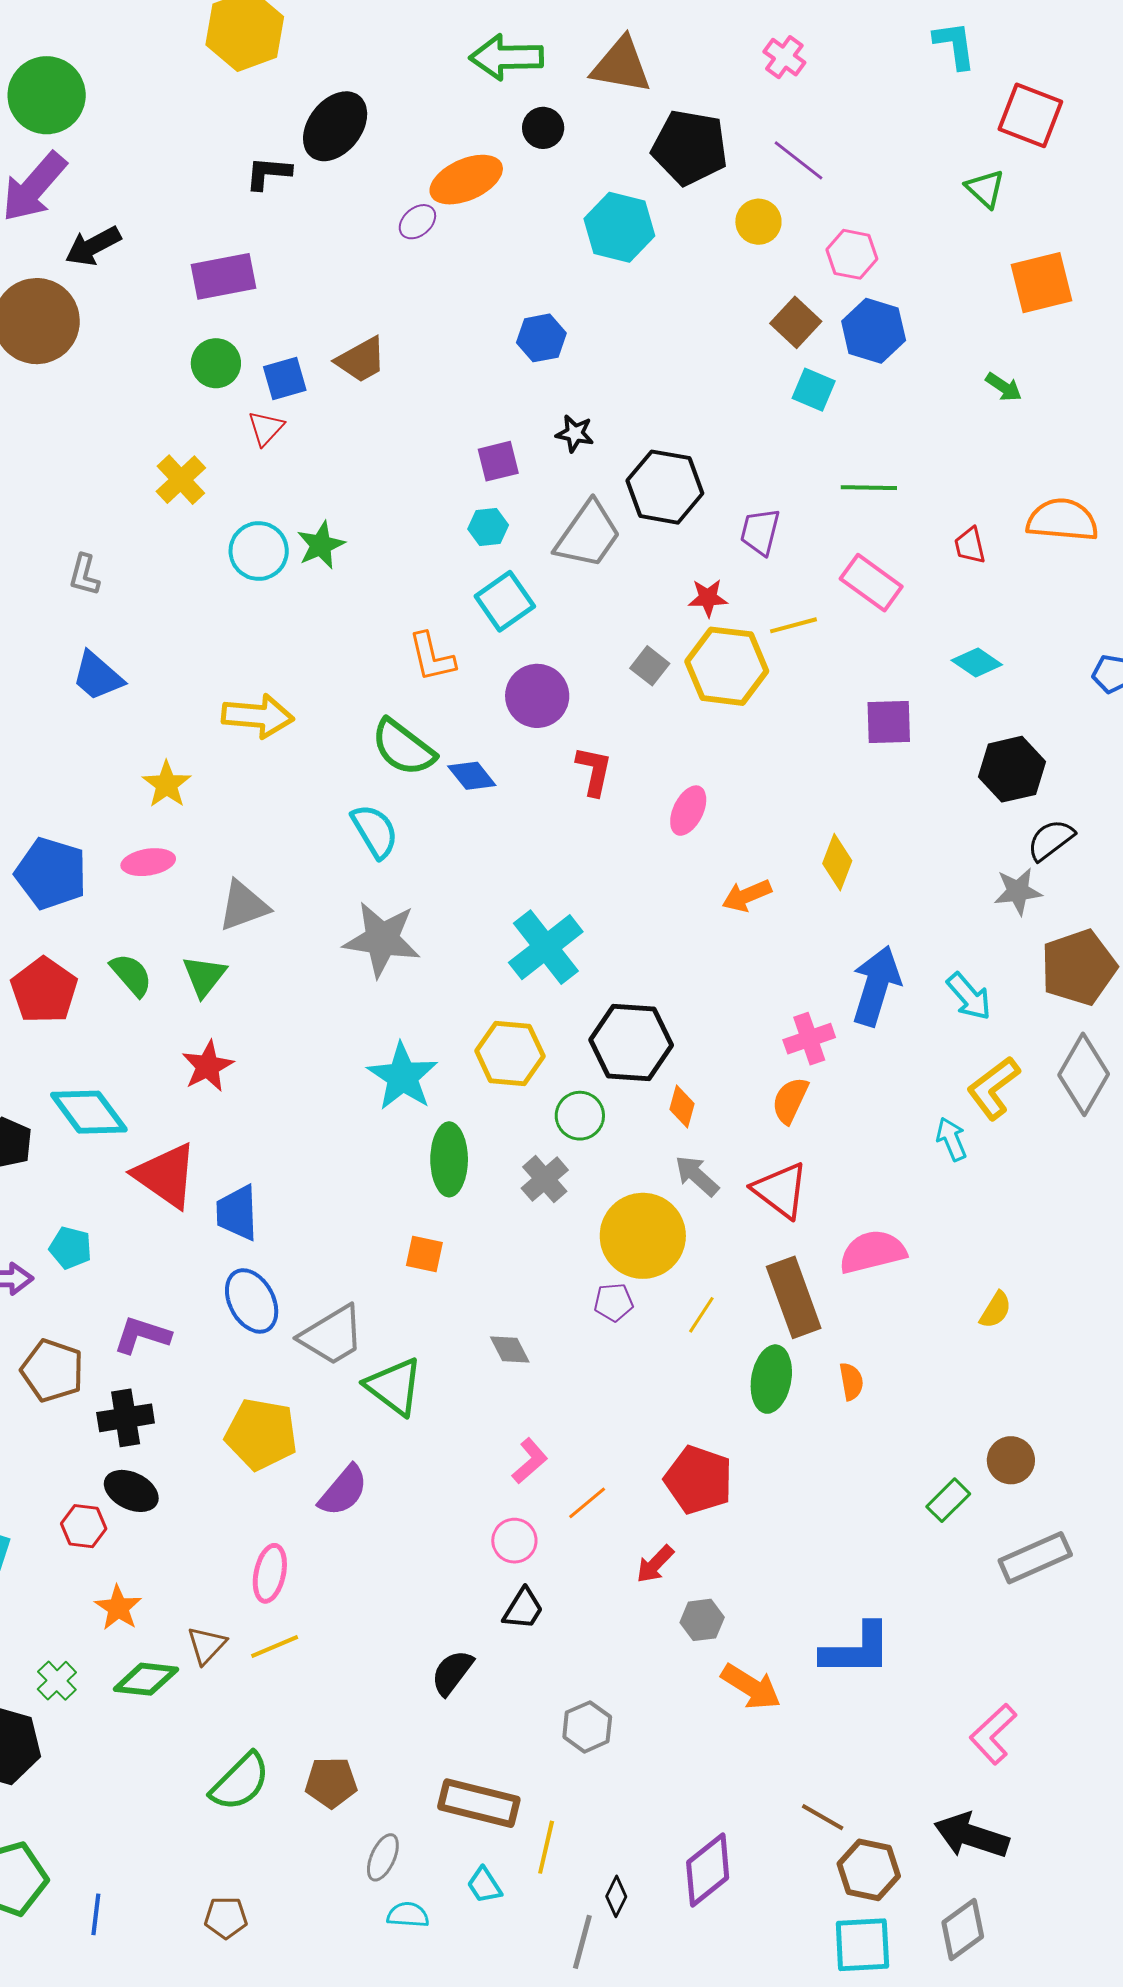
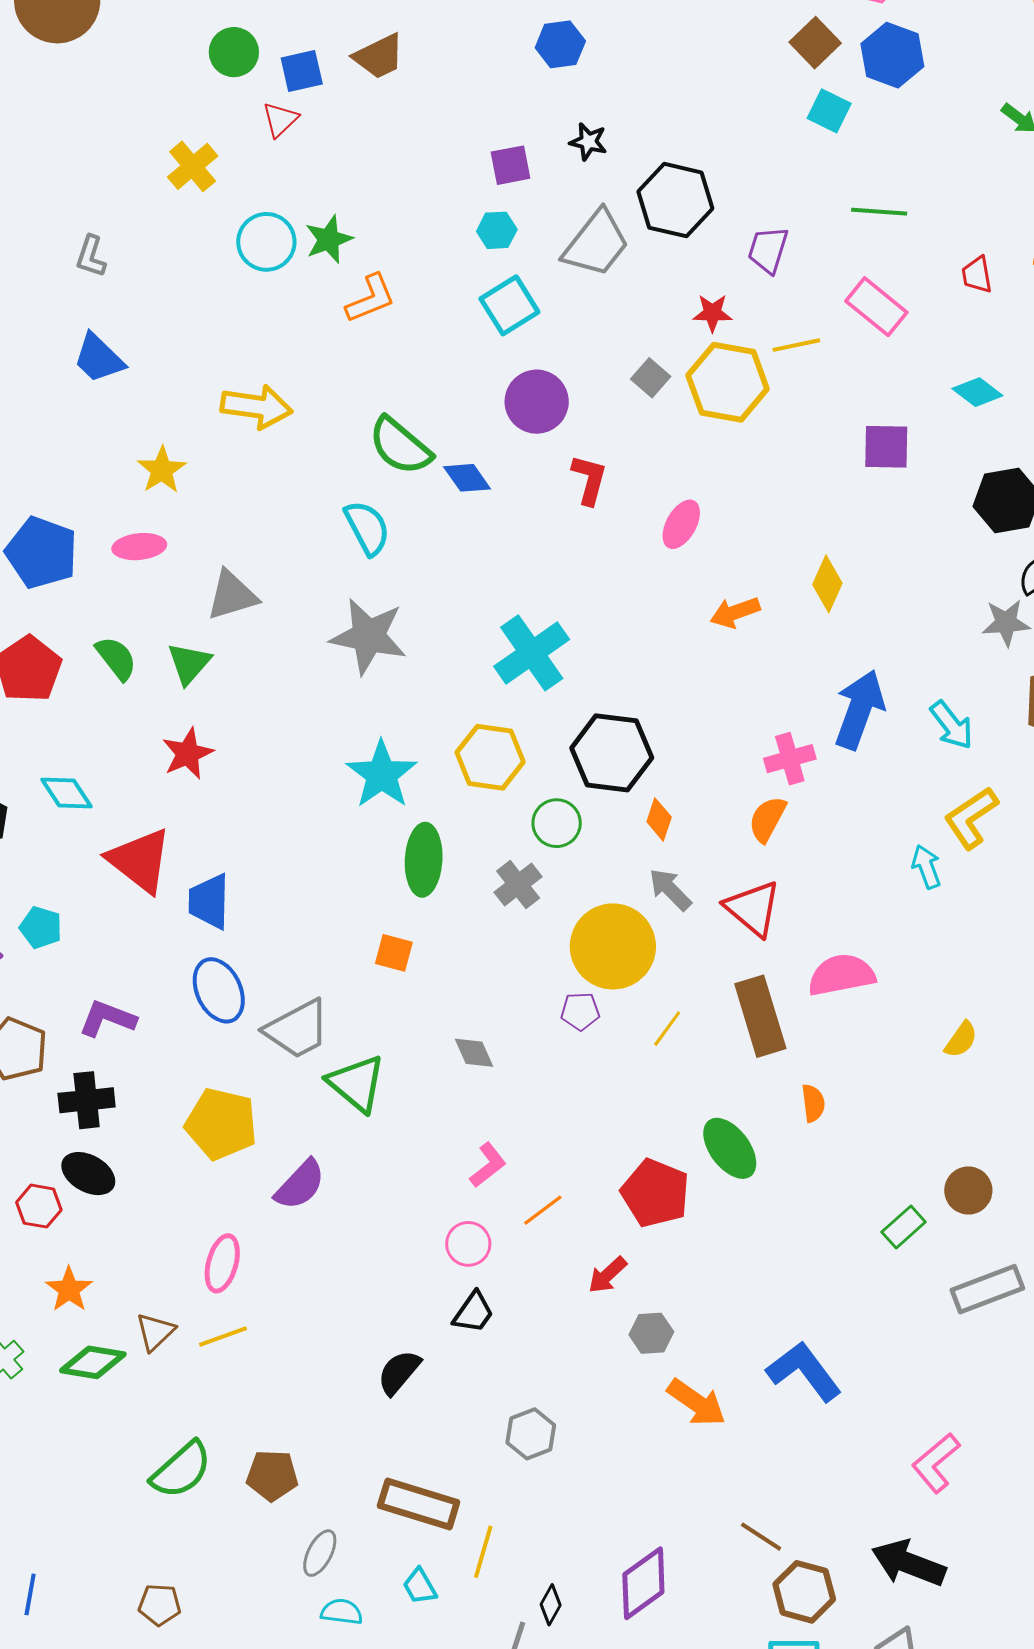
orange L-shape: (432, 657) -> (371, 298), moved, turned -102
cyan diamond: (89, 1112) -> (66, 793), size x0.7
green ellipse: (771, 1379) -> (730, 1148), moved, turned -50
blue L-shape: (857, 1650) -> (804, 1371), turned -130

